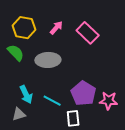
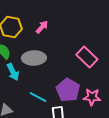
pink rectangle: (88, 33) -> (87, 57), moved
cyan arrow: (26, 94) -> (13, 72), moved

